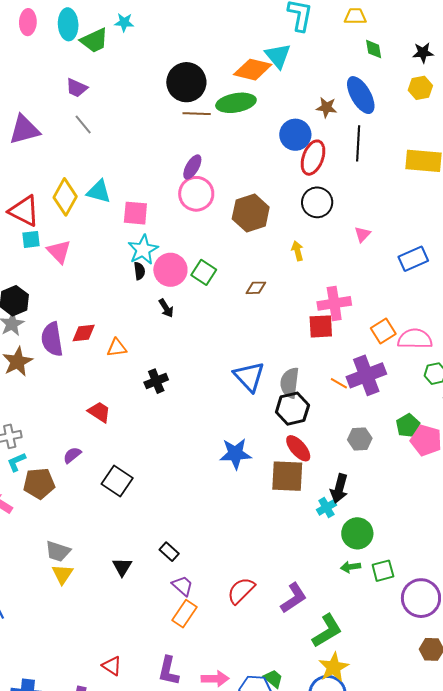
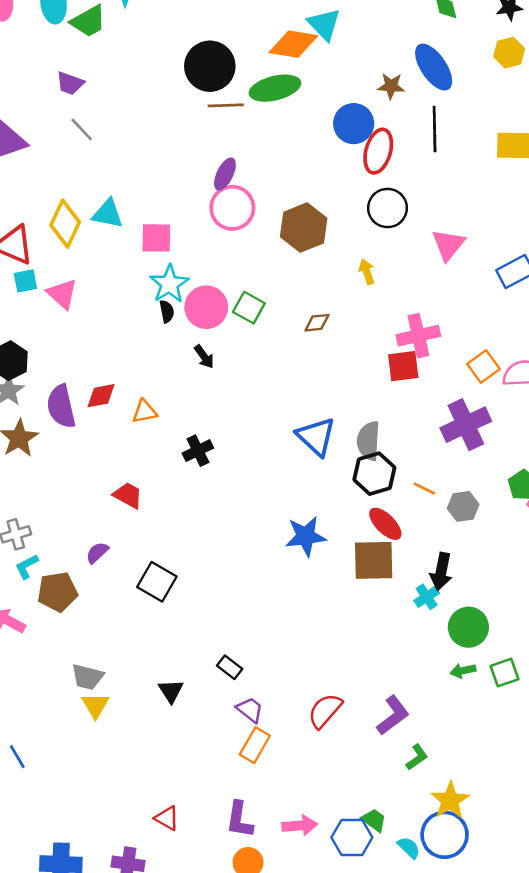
pink triangle: (362, 234) -> (448, 245), size x1.6
orange line: (339, 383) -> (424, 489), moved
green L-shape: (327, 631) -> (417, 757), moved, size x0.6

